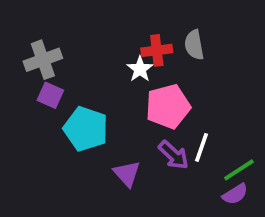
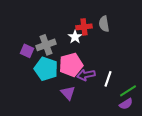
gray cross: (43, 60) -> (46, 45), moved
pink pentagon: (168, 106) -> (71, 65), moved
purple arrow: (174, 155) -> (86, 75), moved, turned 126

